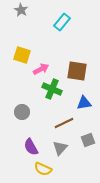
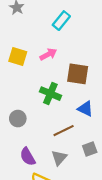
pink arrow: (41, 69) -> (48, 54), moved
blue triangle: (84, 103) -> (85, 109), turned 35

